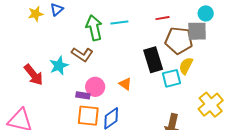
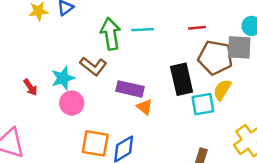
red arrow: (34, 75) -> (30, 87), size x0.6
pink circle: (95, 87) -> (72, 103), moved
purple rectangle: (83, 95) -> (130, 89), moved, size x1.5

